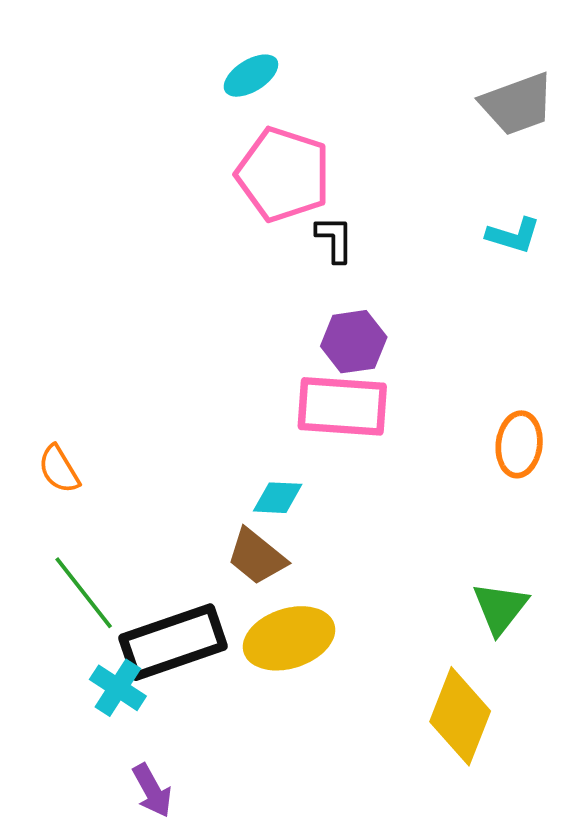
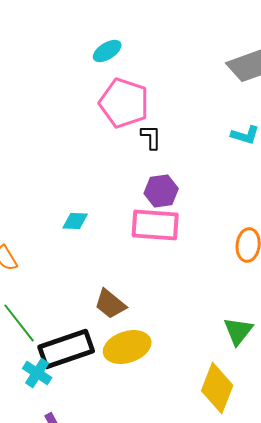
cyan diamond: (278, 498) -> (75, 221), moved

